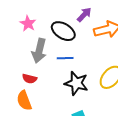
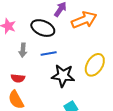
gray arrow: (39, 51) -> (23, 50), size x0.6

